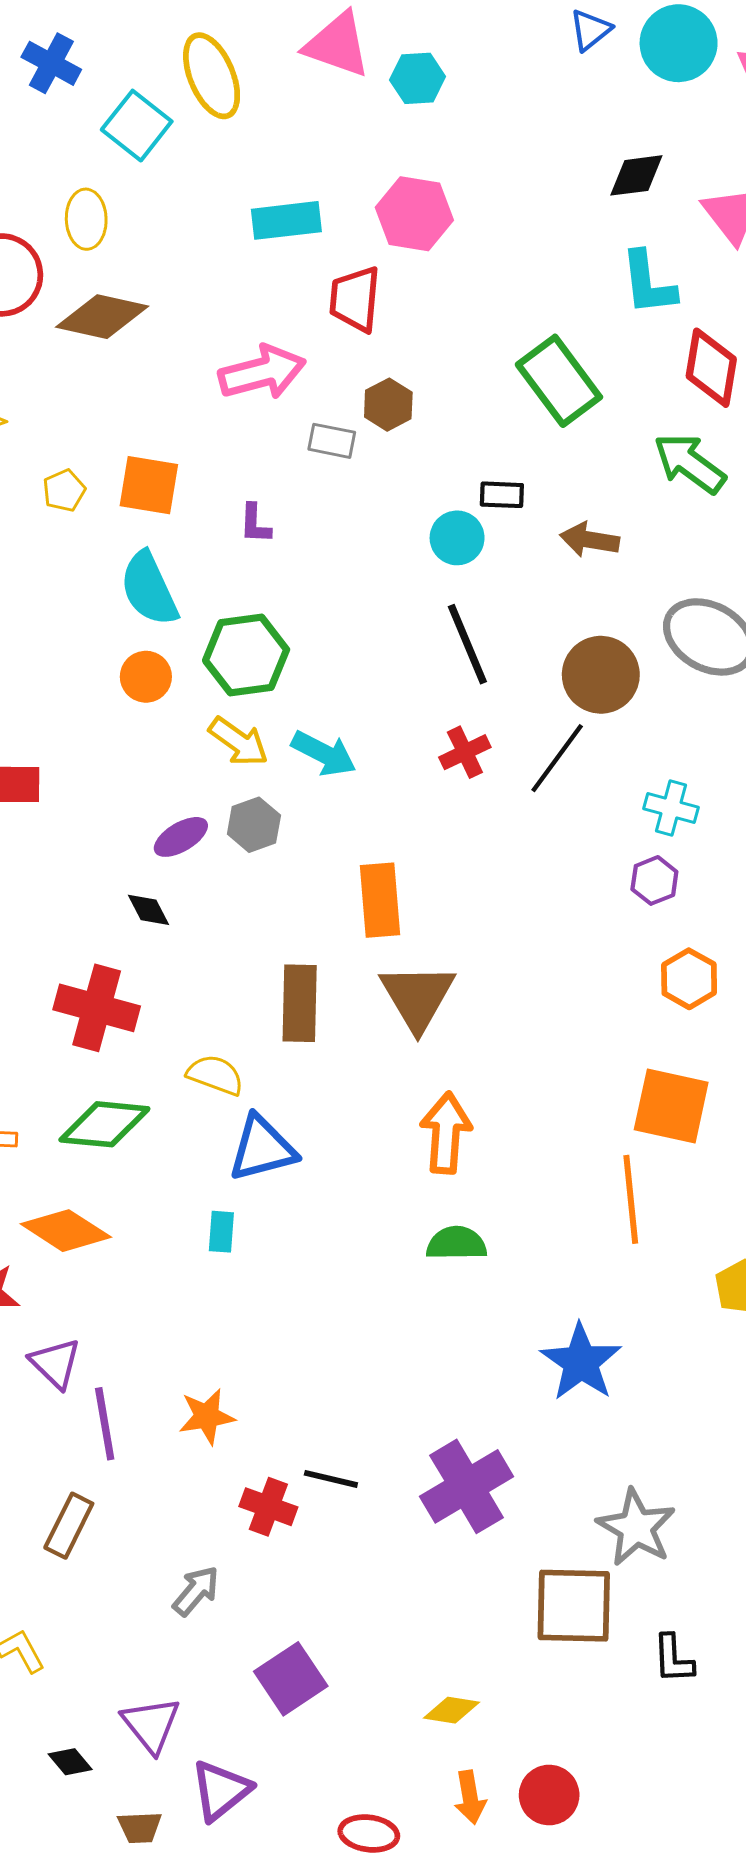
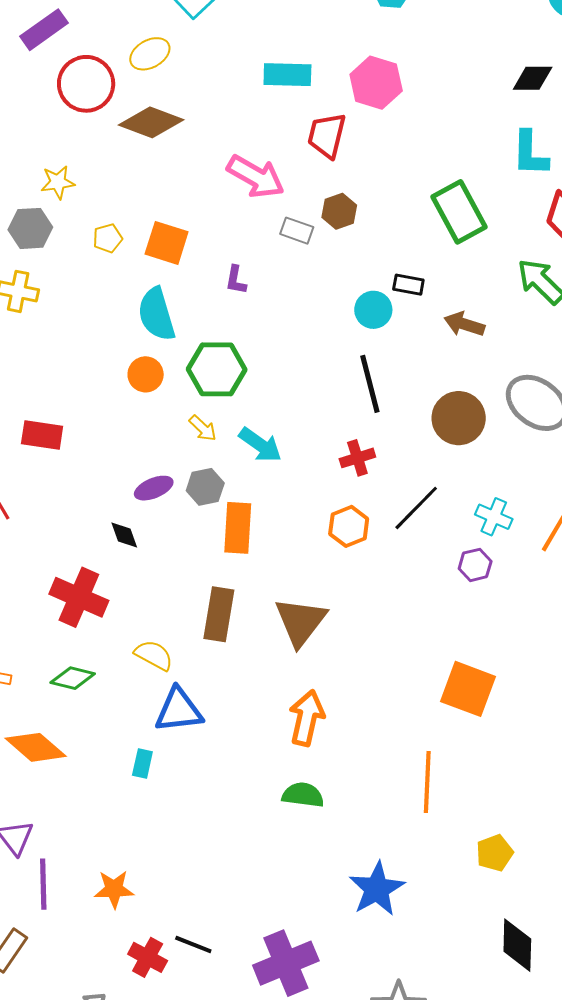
yellow ellipse: (86, 219) -> (150, 54), turned 54
pink arrow: (262, 372) -> (256, 177), turned 36
yellow arrow: (239, 742) -> (203, 428), size x0.7
black line: (557, 758) -> (416, 508), moved
orange rectangle: (380, 900) -> (238, 528), moved
orange hexagon: (689, 979) -> (349, 526), moved
orange square: (671, 1106) -> (468, 689), moved
green diamond: (104, 1124) -> (73, 678), size x0.7

